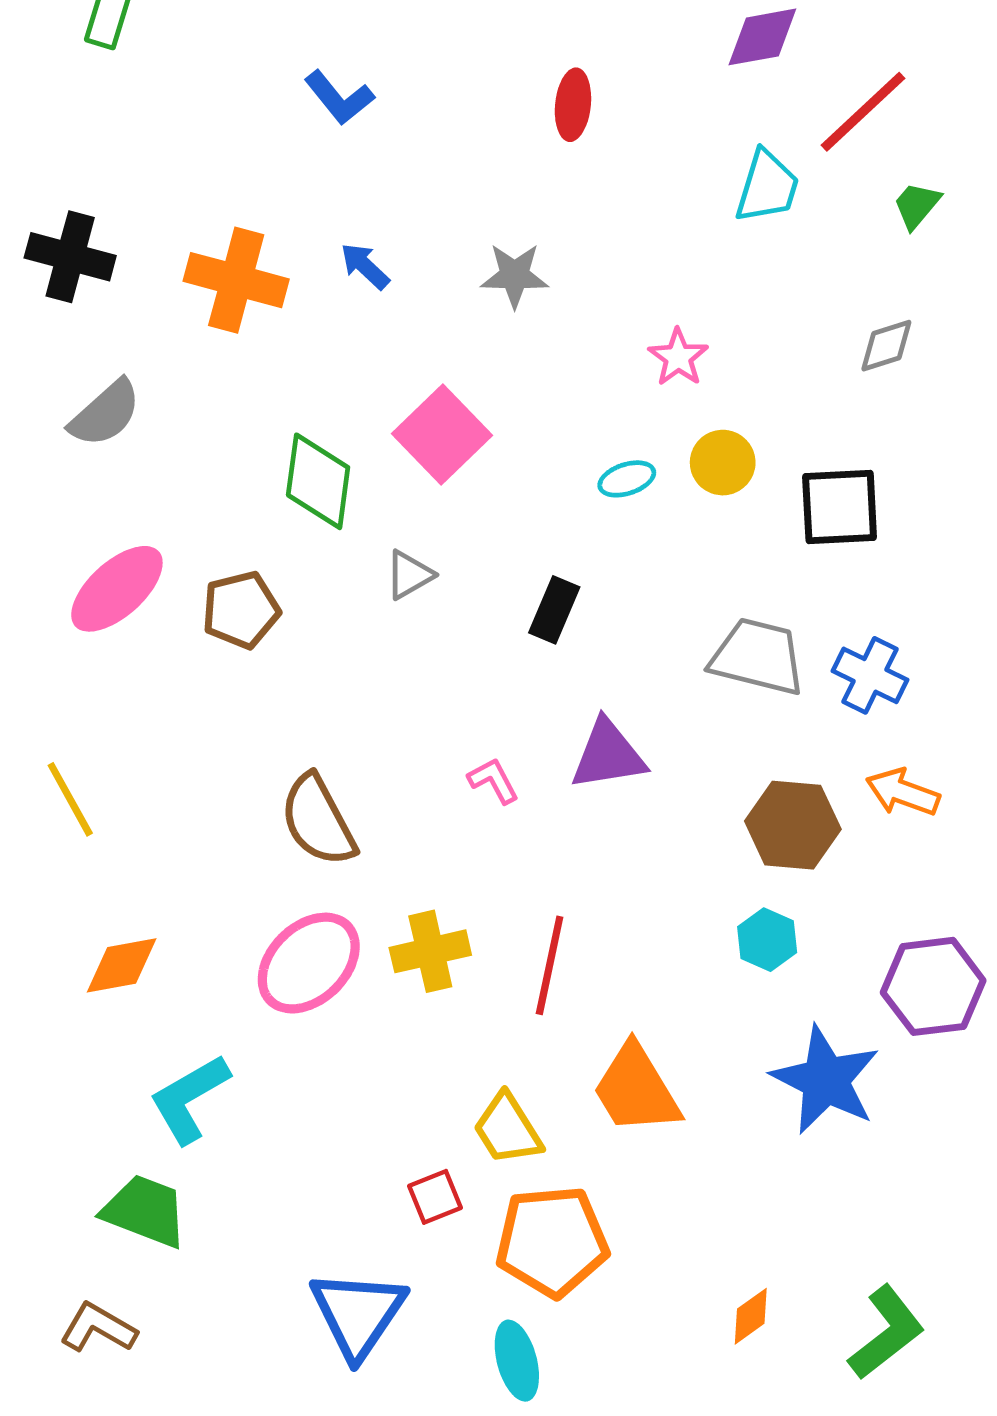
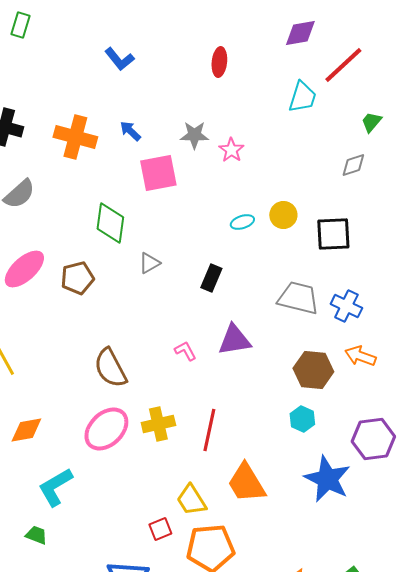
green trapezoid: (917, 205) -> (371, 122), moved
pink star: (678, 357) -> (231, 150), moved
pink square: (442, 434) -> (158, 173), moved, turned 33
green trapezoid: (145, 1211) -> (36, 535), size x0.6

